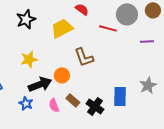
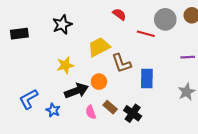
yellow trapezoid: (62, 28) -> (99, 47), moved
purple line: (147, 41) -> (188, 57), moved
blue rectangle: (120, 96) -> (147, 79), moved
blue star: (26, 103) -> (53, 110), moved

